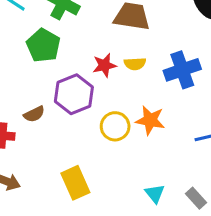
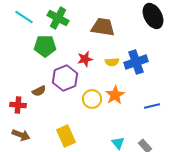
green pentagon: (43, 45) -> (45, 46), turned -30
yellow semicircle: (135, 64) -> (112, 62), moved
orange star: (150, 120) -> (115, 95), turned 30

